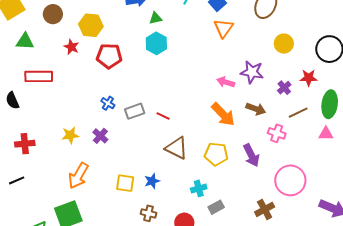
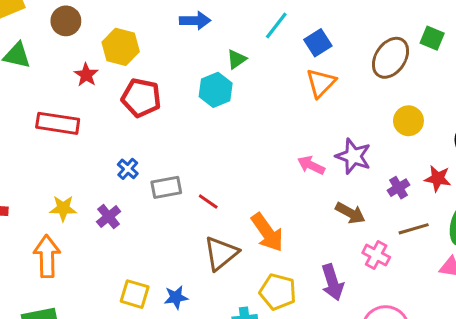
green triangle: (156, 18) -> (237, 59), moved, turned -32
red rectangle: (39, 76) -> (58, 123), moved
orange arrow: (223, 114) -> (267, 232), moved
brown triangle: (177, 148) -> (221, 253), turned 45
yellow pentagon: (216, 154) -> (278, 292), moved
orange arrow: (78, 176) -> (47, 256), moved, turned 140

